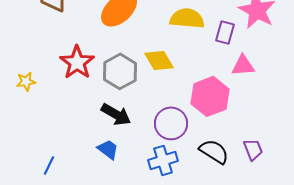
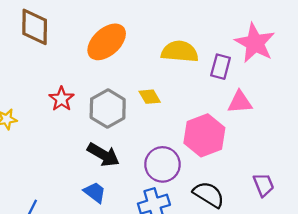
yellow diamond: (159, 60) -> (150, 97), size x0.7
red star: (77, 62) -> (61, 99), size x0.7
purple trapezoid: (253, 149) -> (264, 185), moved

